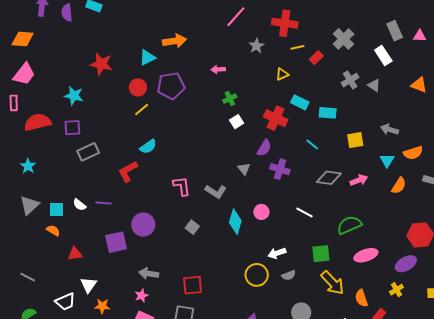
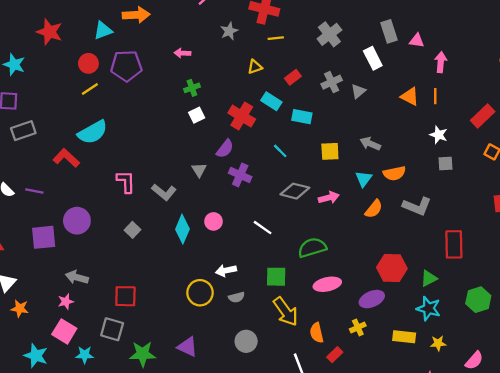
red rectangle: (316, 58) -> (293, 77), moved
gray triangle: (374, 85) -> (358, 91), turned 40
cyan semicircle: (148, 147) -> (93, 132), size x1.5
red L-shape: (128, 171) -> (66, 158), turned 65

